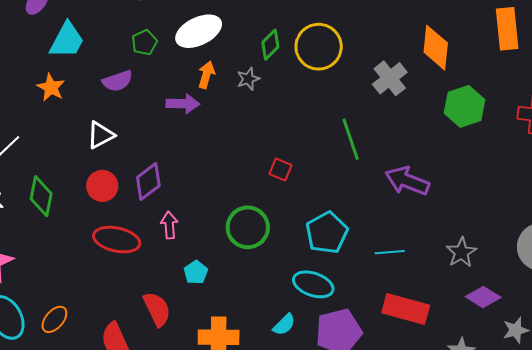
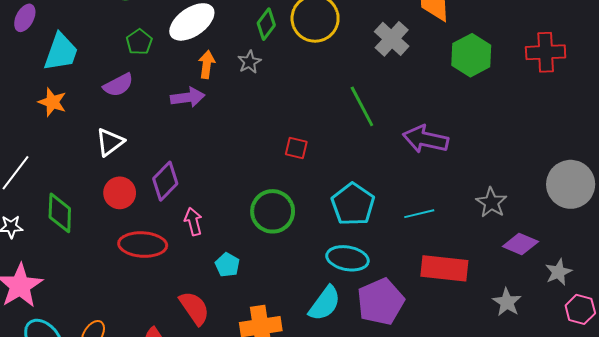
cyan semicircle: (284, 325) -> (325, 303), size x1.5

